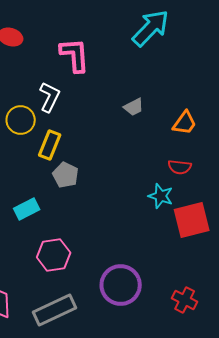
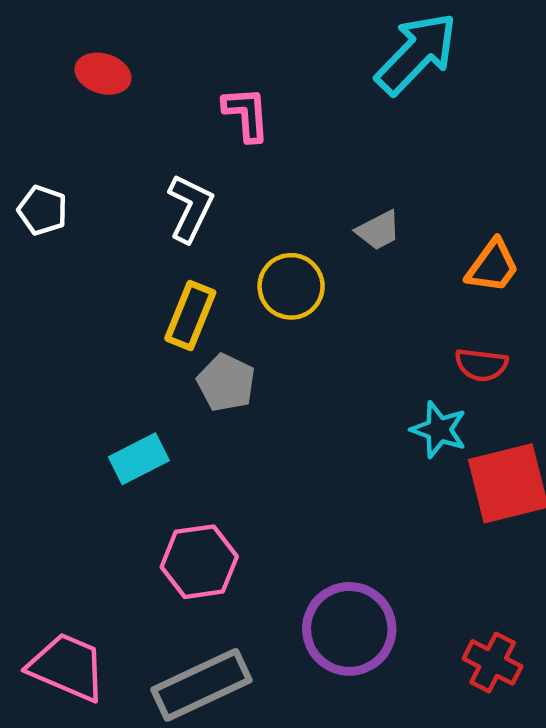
pink L-shape: (75, 55) -> (246, 114), size x0.7
yellow circle: (21, 120) -> (291, 286), moved

